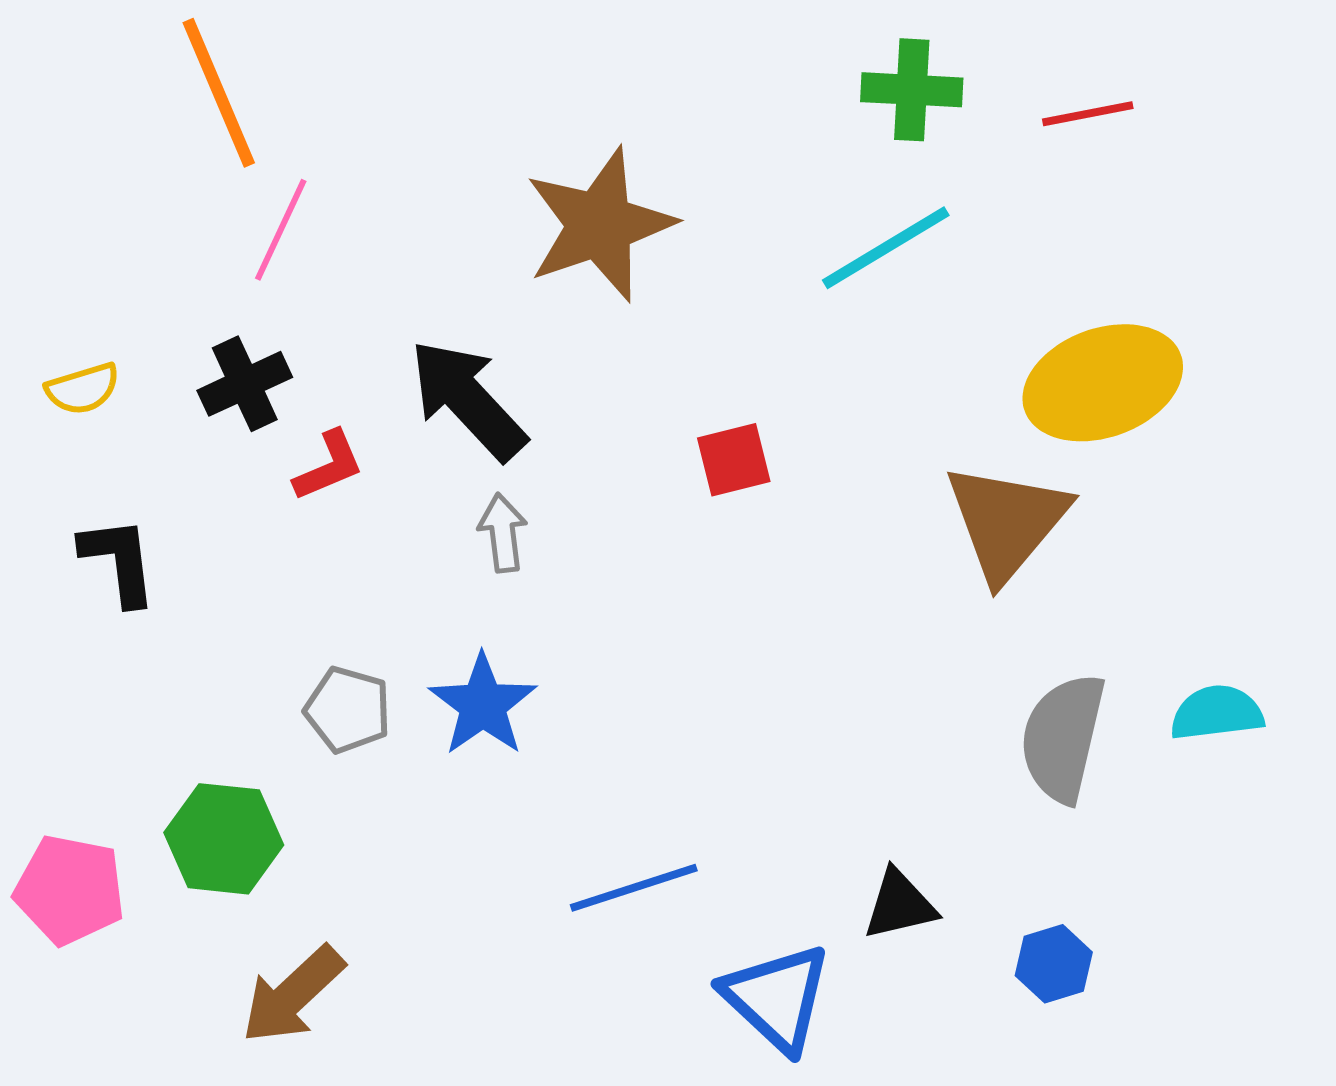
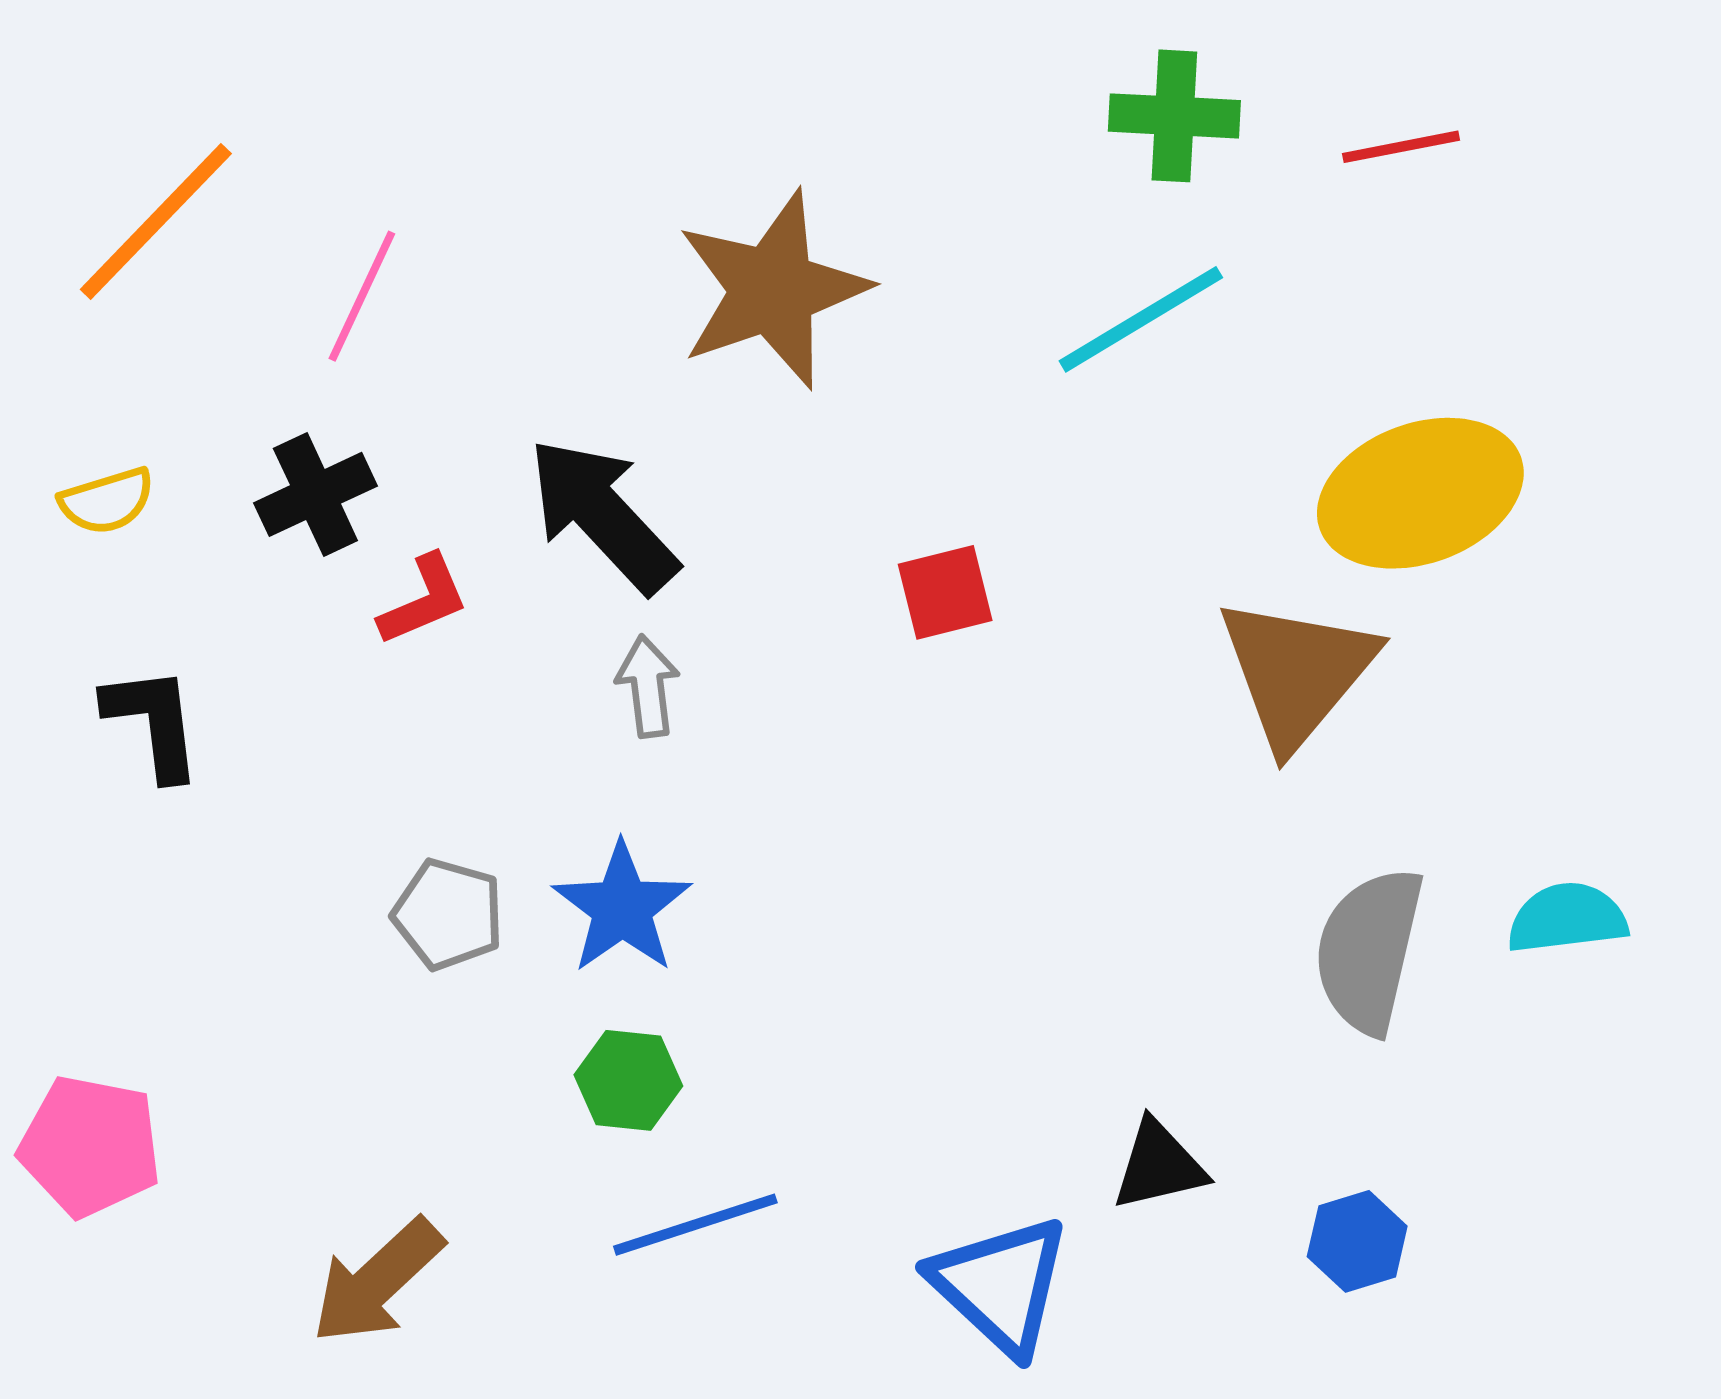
orange line: (219, 93) -> (156, 221), moved, turned 67
green hexagon: (224, 839) -> (628, 1080), moved, size x0.7
blue line: (634, 888) -> (695, 1225), moved

